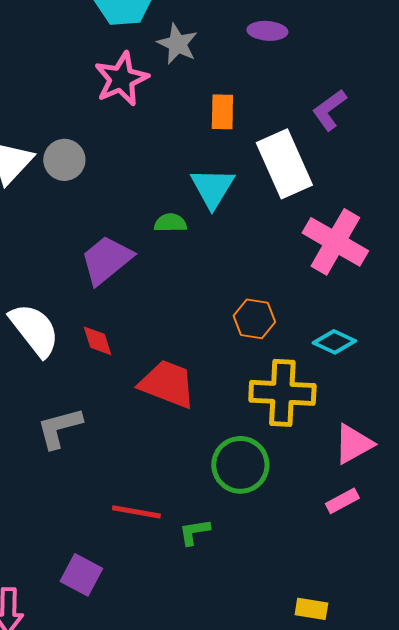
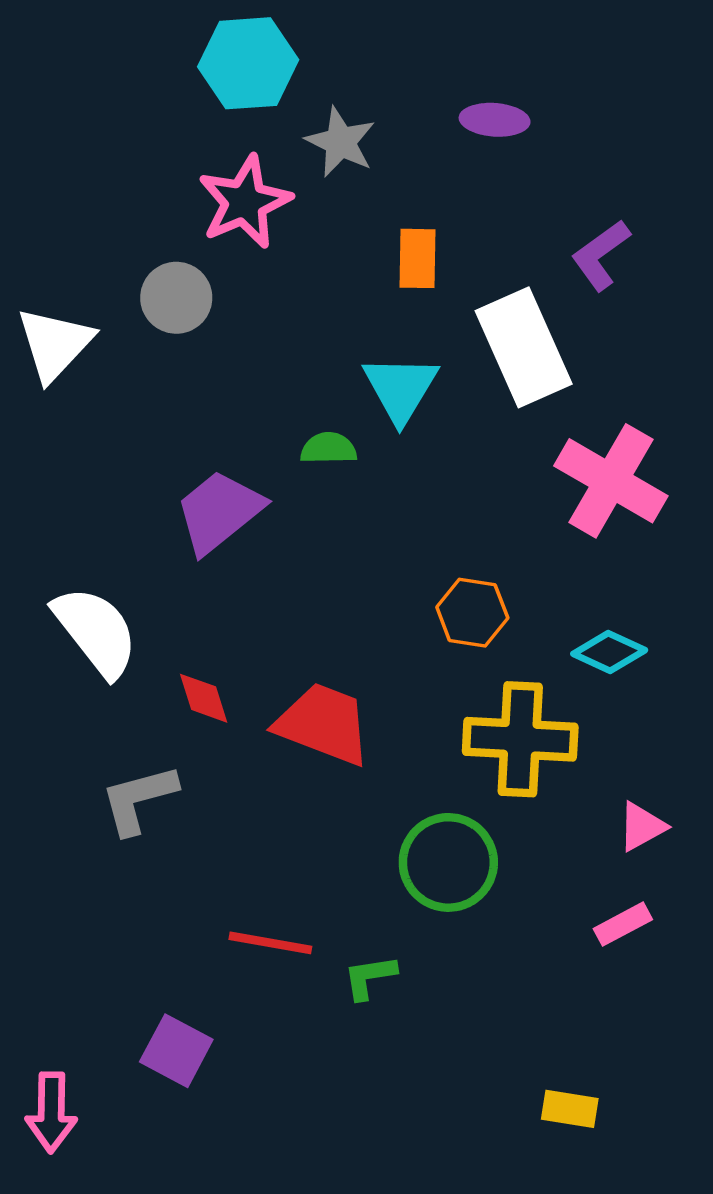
gray circle: (64, 160) -> (176, 298), moved
red diamond: (97, 341) -> (204, 698), moved
pink triangle: (353, 444) -> (642, 827), size x0.7

